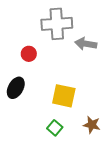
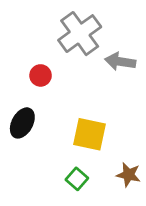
gray cross: (57, 24) -> (80, 34), turned -32

